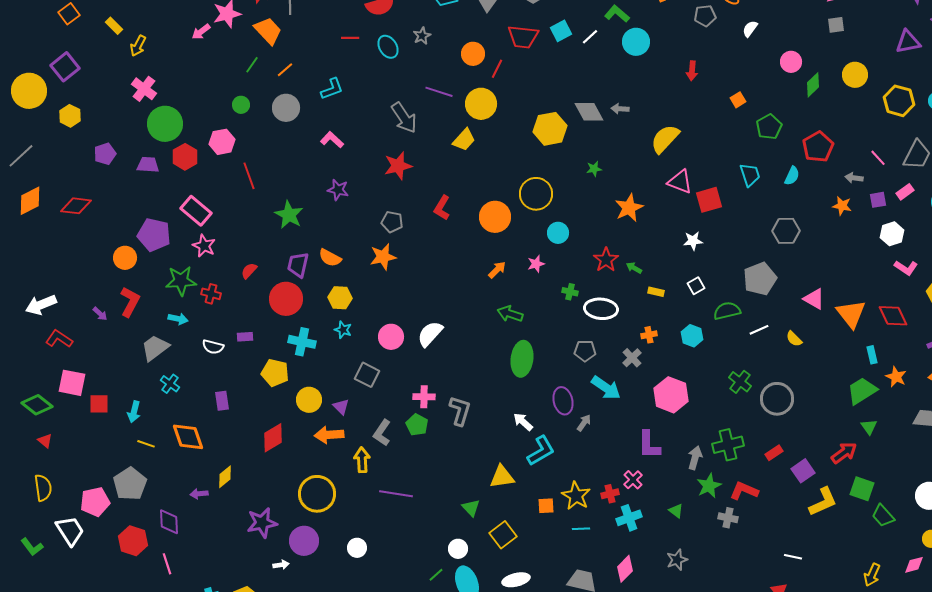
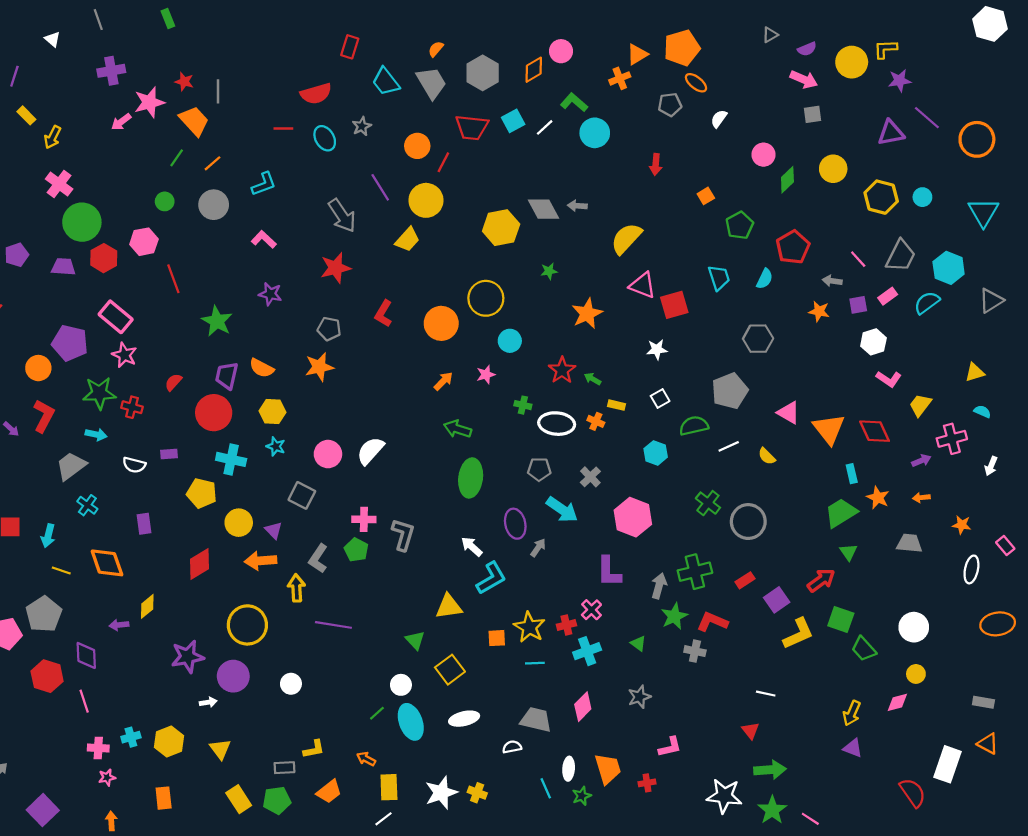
purple line: (439, 92) -> (380, 187), turned 40
orange cross: (649, 335) -> (596, 421), moved, turned 35

